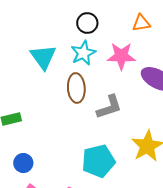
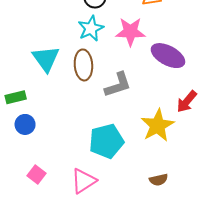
cyan triangle: (43, 57) -> (46, 59), moved
blue circle: (23, 163) -> (25, 124), moved

